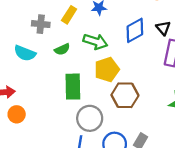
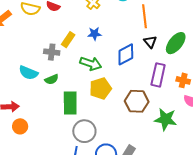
gray cross: (41, 24) -> (52, 52), moved
black triangle: (163, 28) -> (150, 42), moved
green semicircle: (62, 49) -> (52, 79), moved
brown hexagon: (125, 95) -> (137, 101), moved

